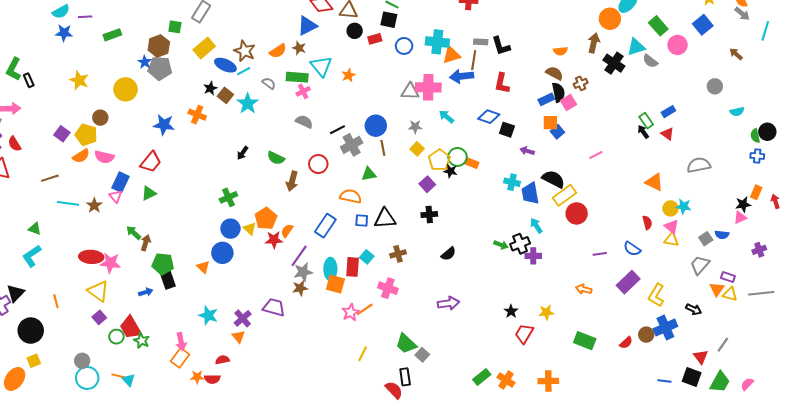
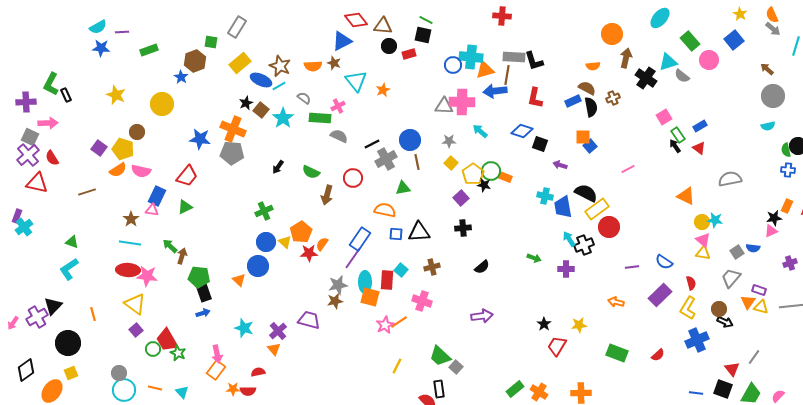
orange circle: (610, 19) -> (612, 34), moved
gray rectangle: (481, 42) -> (514, 57), size x1.5
blue circle: (404, 46) -> (453, 65), moved
orange semicircle: (278, 51) -> (313, 66), turned 30
gray pentagon: (160, 68) -> (232, 153), moved
green rectangle: (297, 77) -> (320, 118), moved
gray circle: (715, 86) -> (773, 96), moved, size x1.5
blue rectangle: (546, 99) -> (573, 101), moved
pink square: (569, 102) -> (664, 117), moved
orange cross: (197, 115) -> (233, 129), size x1.4
pink triangle: (115, 196) -> (152, 210), turned -40
cyan line: (68, 203) -> (130, 243), moved
red semicircle: (647, 223) -> (691, 283), moved
black cross: (520, 244) -> (584, 245), moved
purple line: (299, 256) -> (353, 258), moved
blue arrow: (146, 292) -> (203, 313), moved
brown circle: (646, 335) -> (719, 309), moved
cyan triangle: (129, 380) -> (182, 392), moved

